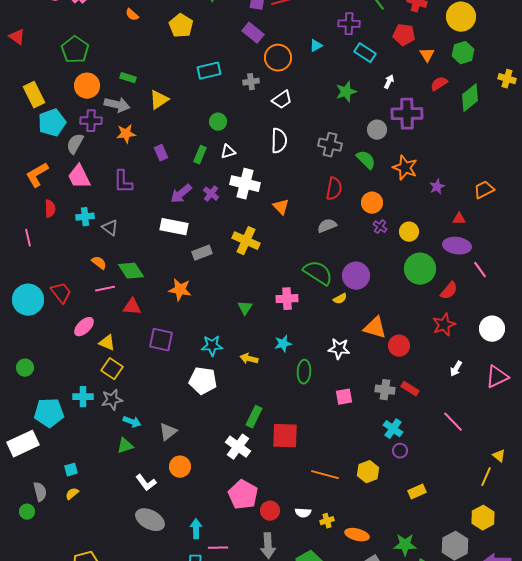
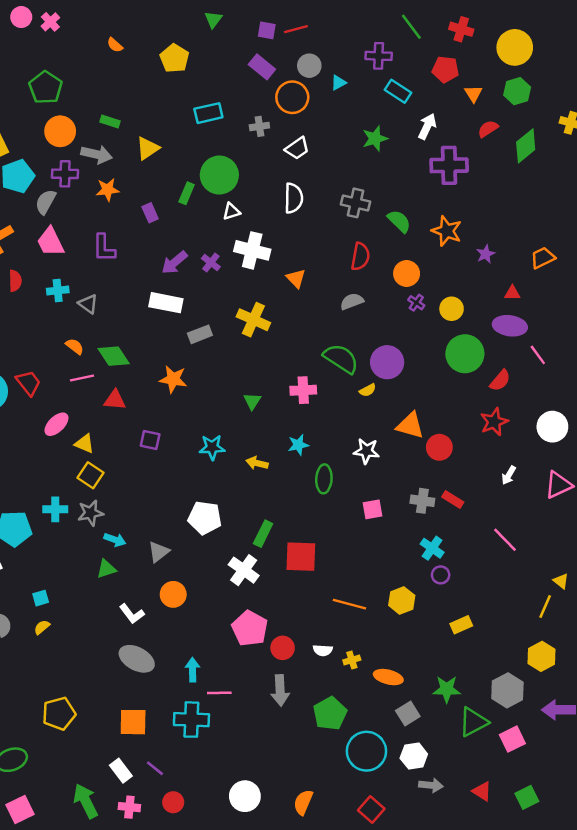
white arrow: (389, 82) -> (427, 126), size x1.5
green circle: (218, 122) -> (219, 175), size x1.8
gray circle: (377, 130) -> (309, 66), moved
green rectangle: (200, 155) -> (187, 193), moved
purple square: (161, 340) -> (150, 440), size x0.7
white pentagon: (203, 381) -> (205, 518), moved

